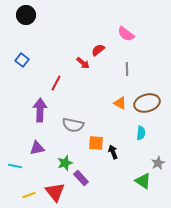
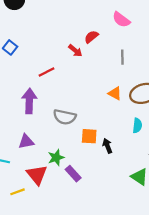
red line: (56, 83) -> (46, 72), turned 35
red triangle: (55, 192) -> (37, 175), moved

